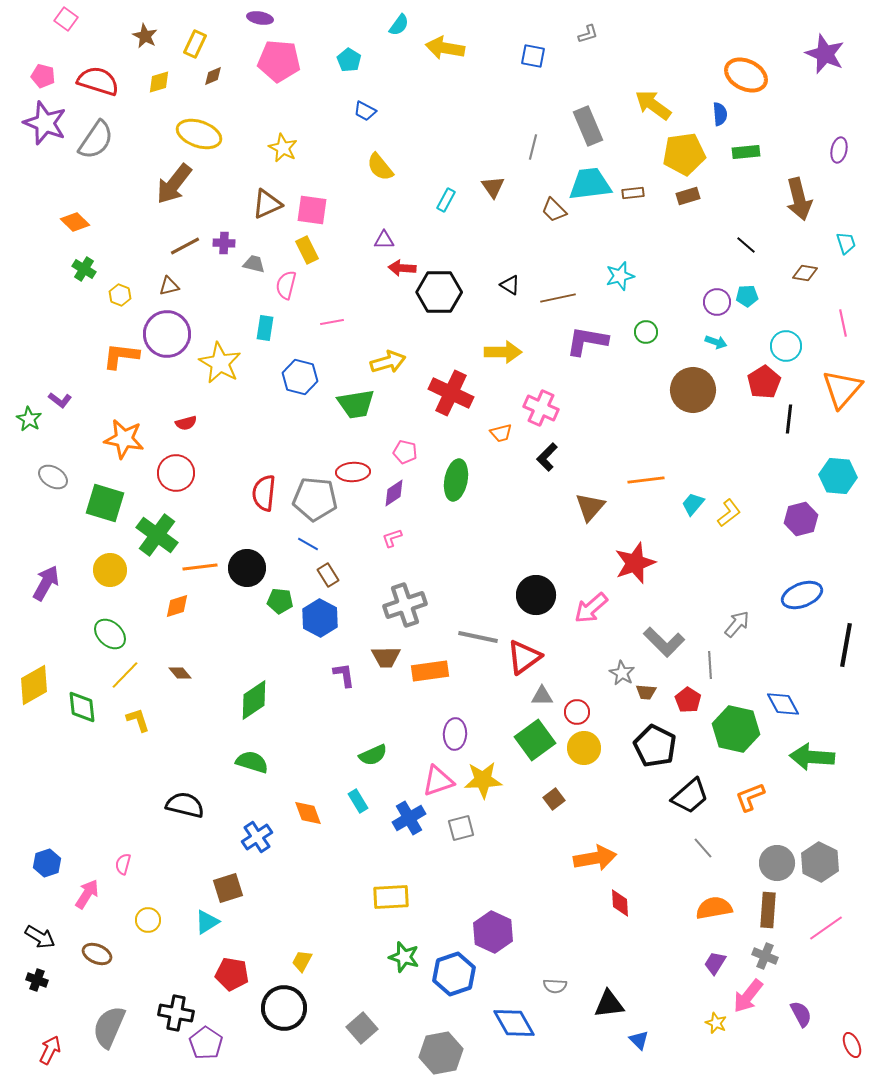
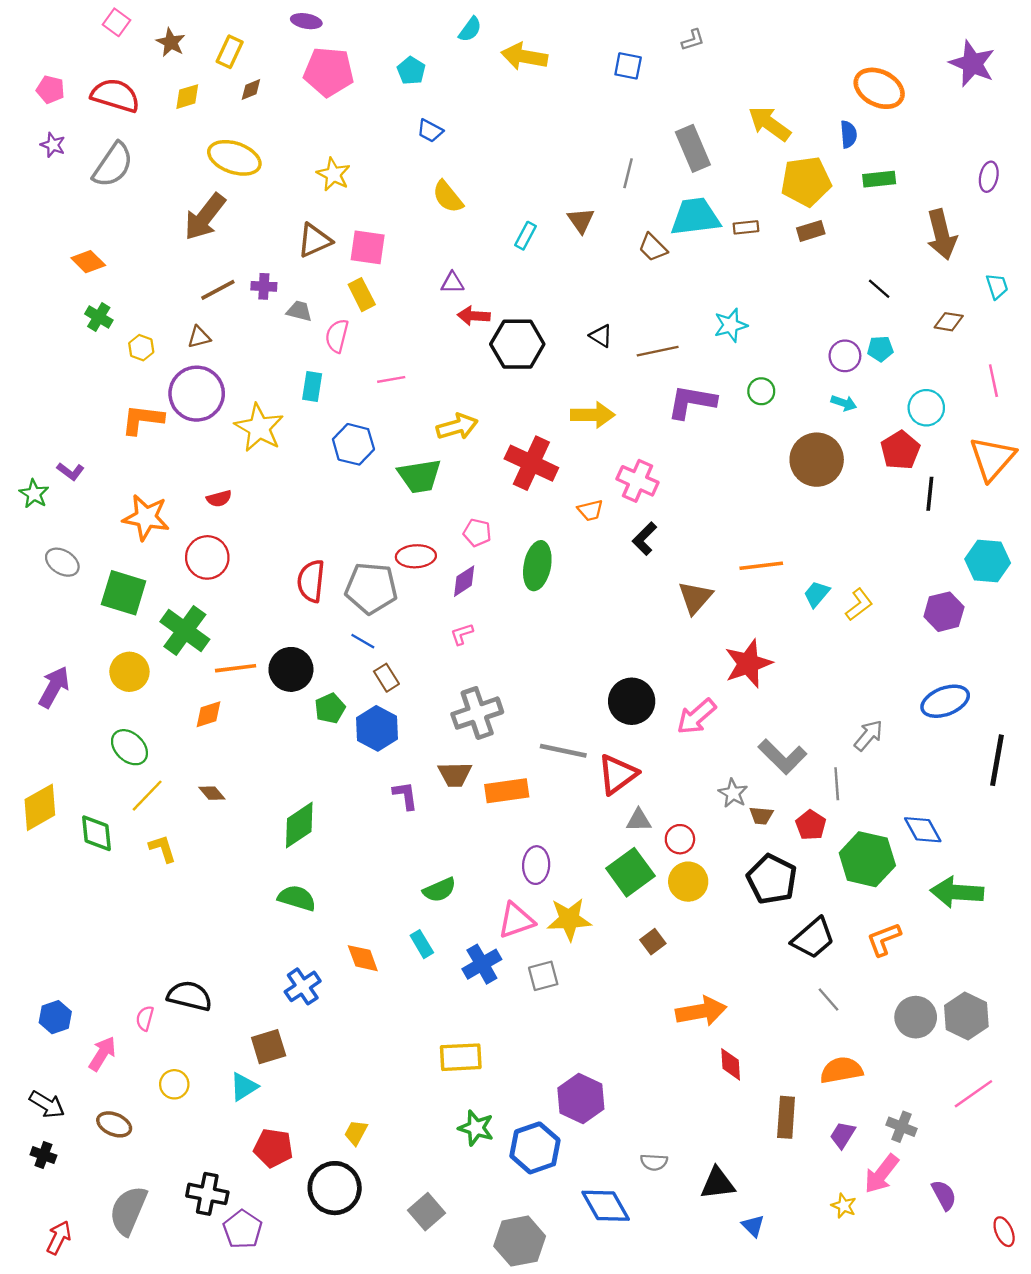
pink square: (66, 19) -> (117, 22), moved
purple star: (45, 123) -> (53, 145), size x0.5
green pentagon: (280, 601) -> (330, 708), turned -30
black semicircle: (185, 805) -> (190, 996), moved
brown rectangle: (768, 910) -> (786, 1117), moved

